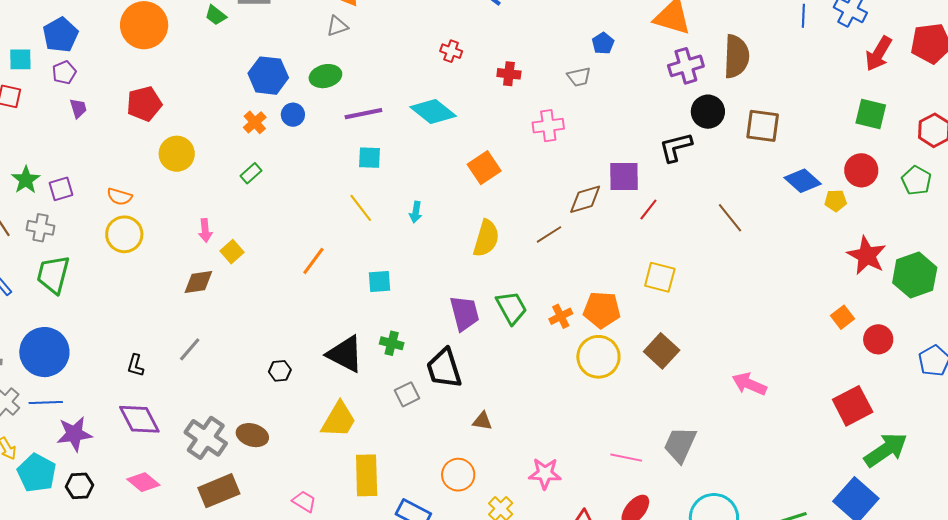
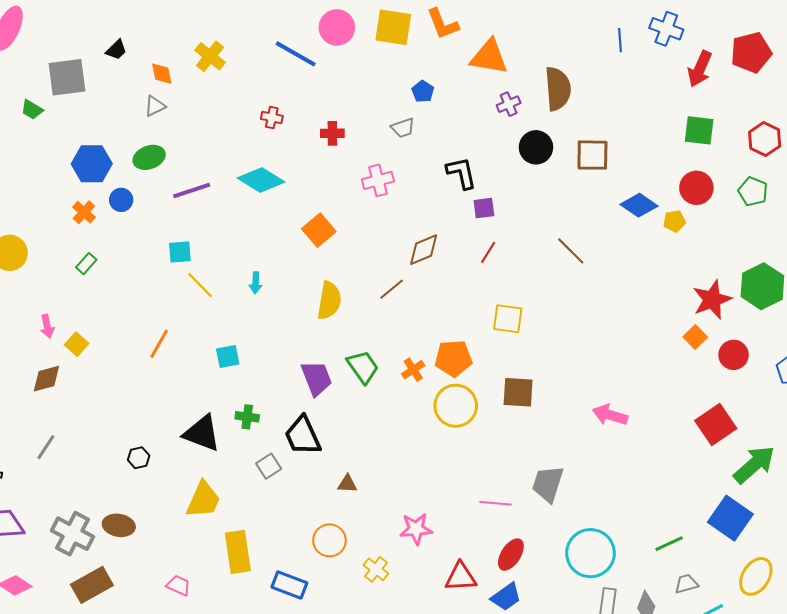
purple cross: (686, 66) -> (509, 104), size x0.7
black L-shape: (676, 147) -> (462, 173), moved, turned 99
cyan square: (370, 158) -> (180, 252), moved
purple square: (624, 177) -> (484, 208), moved, size x0.7
red star: (867, 255) -> (712, 300), moved, turned 30
brown square: (662, 351) -> (518, 392), turned -32

